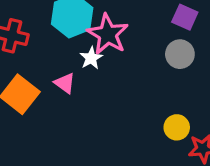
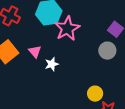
white star: (91, 58) -> (52, 64), moved

